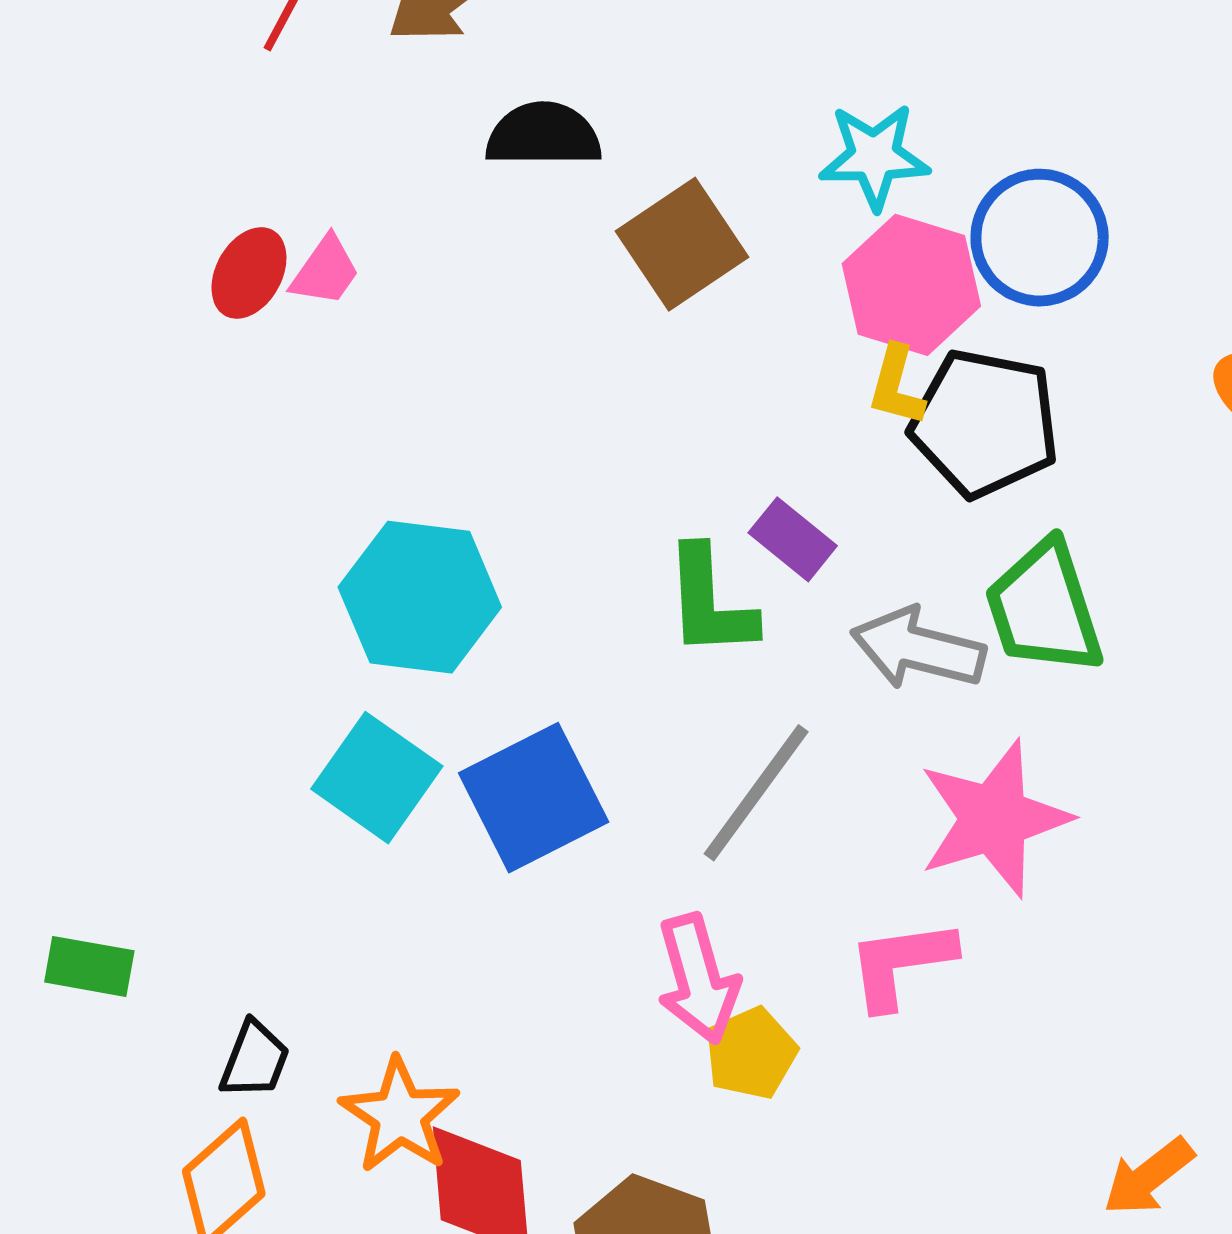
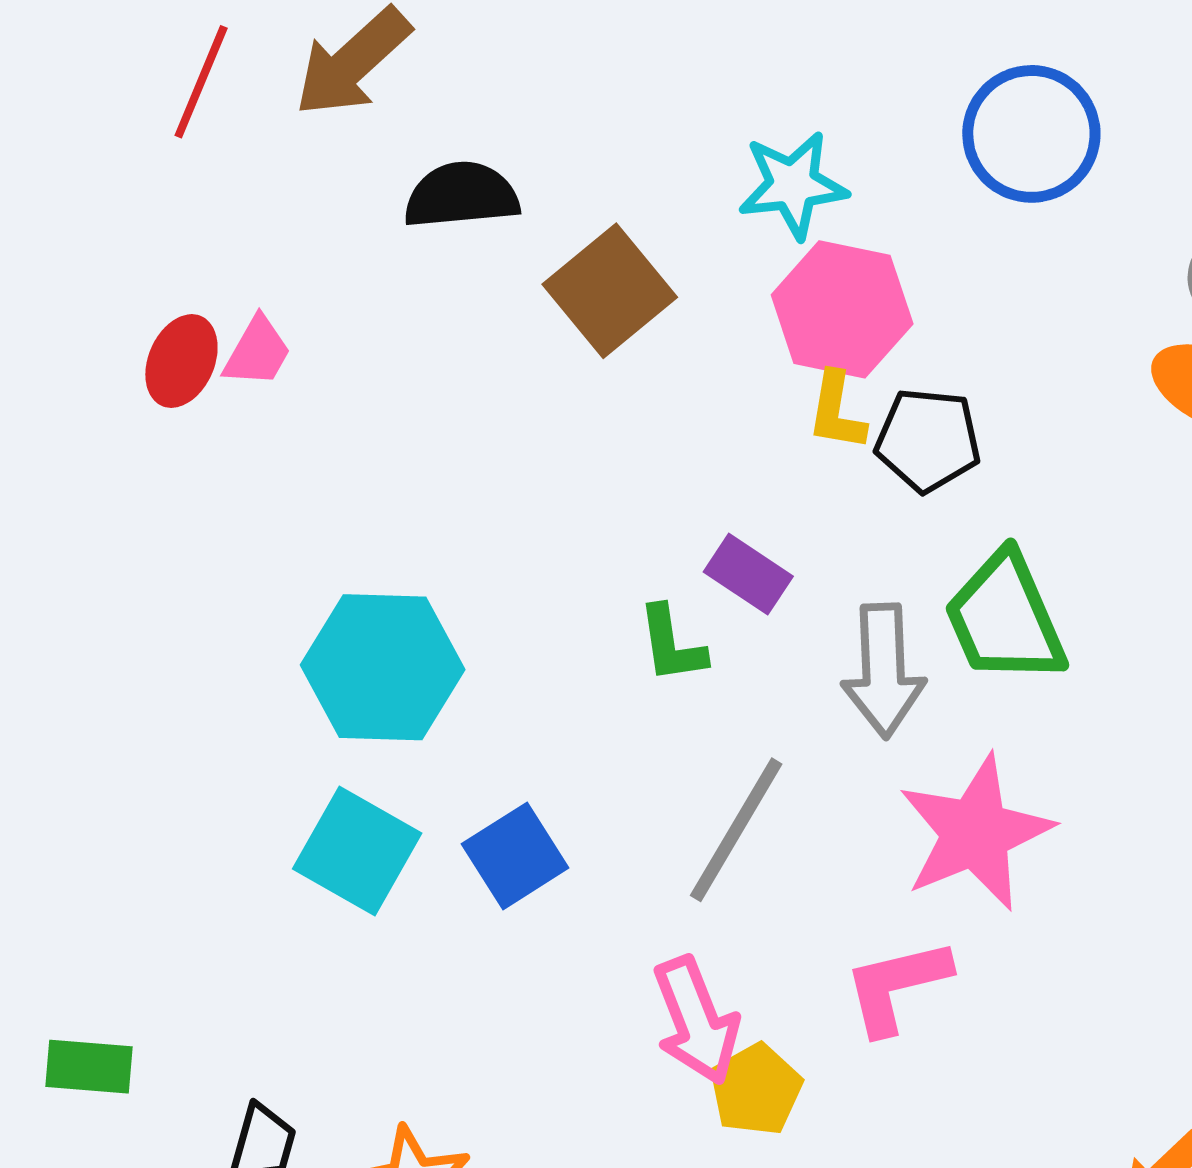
blue circle: (1040, 238) -> (1031, 134), moved
black pentagon: (984, 423) -> (928, 440), size x0.7
green L-shape: (710, 602) -> (672, 644), size x0.7
gray arrow: (918, 648) -> (883, 671), turned -101
blue square: (534, 798) -> (515, 856), size x0.7

